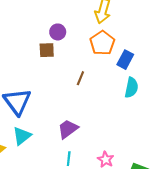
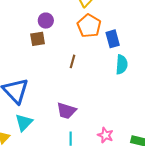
blue rectangle: (125, 60) -> (113, 39), turned -36
purple trapezoid: (68, 129) -> (66, 111), turned -120

